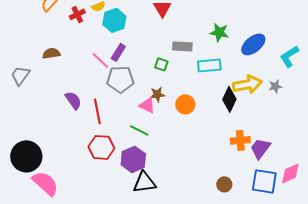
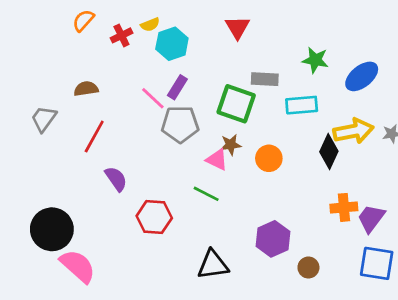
green square: (161, 64) -> (236, 104), size x2.0
purple semicircle: (73, 100) -> (116, 179), moved
red line: (97, 111) -> (94, 136), moved, turned 40
purple hexagon: (133, 159) -> (273, 239), moved
brown circle: (224, 184) -> (308, 267), moved

